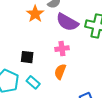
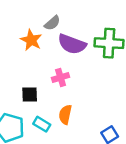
pink cross: (62, 49) -> (61, 77), moved
orange semicircle: (60, 72) -> (65, 115), moved

